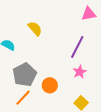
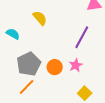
pink star: (80, 72) -> (76, 65), moved
orange circle: (50, 85) -> (55, 67), moved

